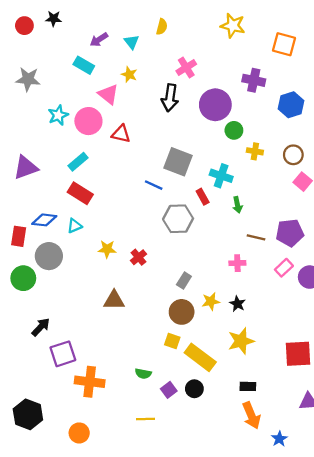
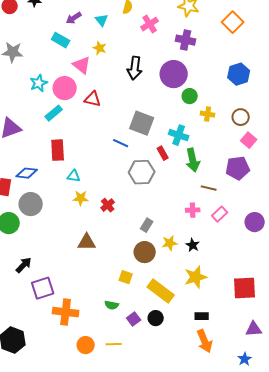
orange square: (284, 44) -> (233, 22), turned 30
pink cross: (186, 68) -> (150, 24), moved
purple cross: (254, 80) -> (186, 40), moved
cyan rectangle: (78, 162) -> (54, 113), moved
red rectangle: (80, 193) -> (58, 150), turned 55
green arrow: (237, 205) -> (193, 160), size x1.6
cyan triangle: (74, 226) -> (74, 176), moved, turned 32
purple pentagon: (290, 233) -> (238, 168), moved
pink rectangle: (284, 268) -> (220, 214), moved
yellow square: (172, 341) -> (126, 277), moved
orange circle: (79, 433) -> (86, 345), moved
blue star: (279, 439) -> (245, 359), moved

